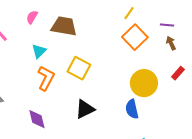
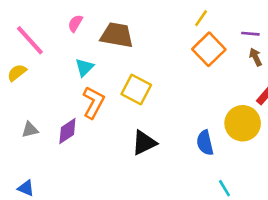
yellow circle: (144, 83) -> (243, 123), moved
purple diamond: (37, 119) -> (67, 131), moved, turned 70

